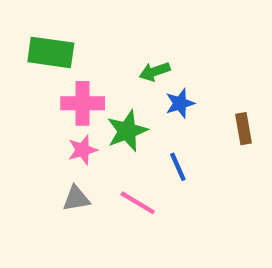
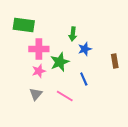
green arrow: (155, 72) -> (73, 34), turned -64
gray triangle: (76, 199) -> (36, 94), turned -40

